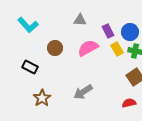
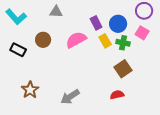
gray triangle: (80, 20) -> (56, 12), moved
black rectangle: (30, 67) -> (18, 50), moved
gray arrow: (83, 92) -> (70, 97), moved

